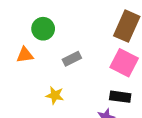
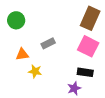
green circle: (43, 29) -> (16, 20), moved
orange triangle: (25, 55) -> (22, 54), moved

